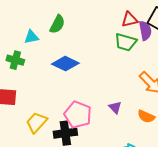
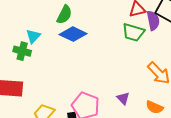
cyan triangle: (31, 37) -> (33, 36), moved, turned -35
blue diamond: (65, 64) -> (73, 34), moved

